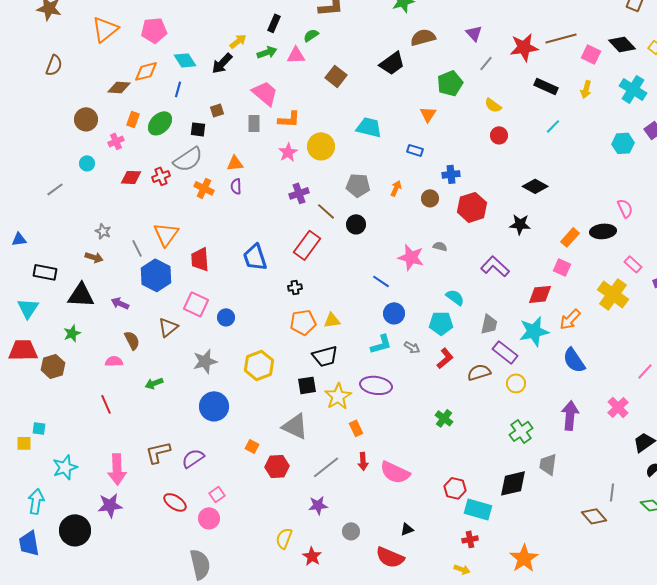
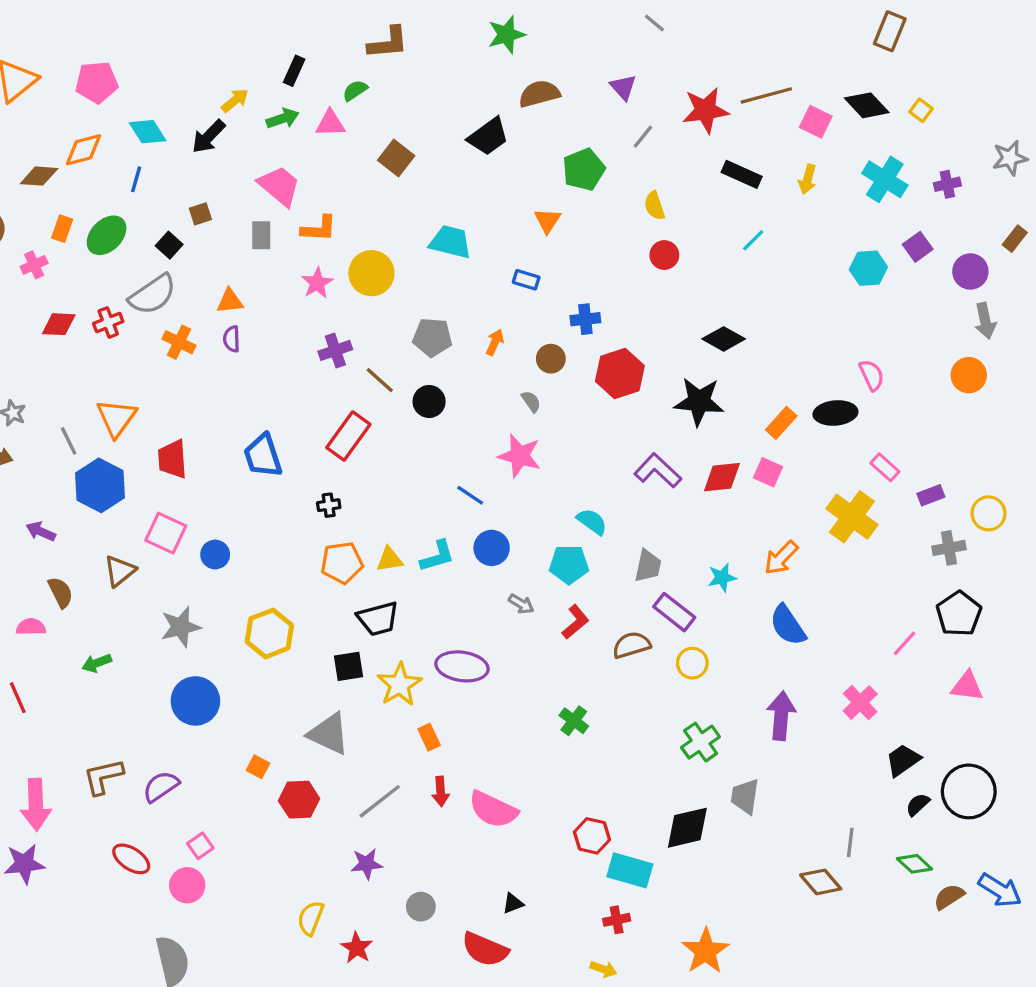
yellow semicircle: (493, 105) -> (654, 206), turned 36
black square: (198, 129) -> (169, 245), turned 35
black star: (520, 224) -> (699, 401), size x1.4
gray semicircle: (440, 246) -> (531, 401), moved, turned 40
red diamond: (540, 294) -> (722, 477), moved
cyan star: (534, 331) -> (722, 578), size x0.6
cyan L-shape: (381, 344) -> (437, 556), moved

